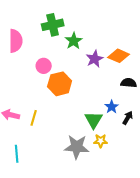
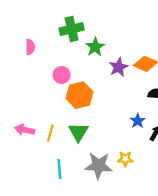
pink semicircle: (16, 41) -> (30, 47), size x0.6
green triangle: (94, 120) -> (78, 132), moved
cyan line: (17, 154) -> (59, 169), moved

